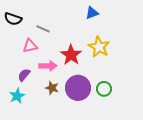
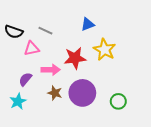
blue triangle: (92, 13) -> (88, 24), moved
black semicircle: (13, 19) -> (14, 32), moved
red star: (71, 55) -> (75, 58), turned 30
green circle: (104, 89) -> (118, 101), moved

